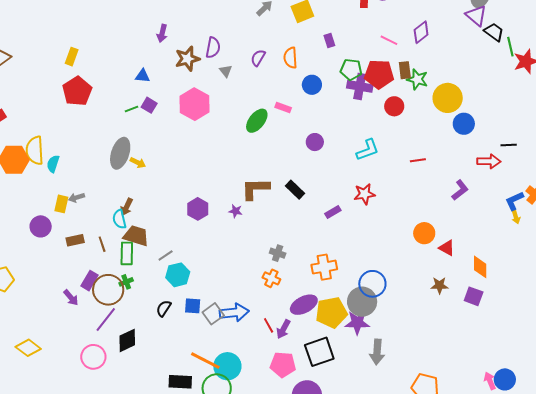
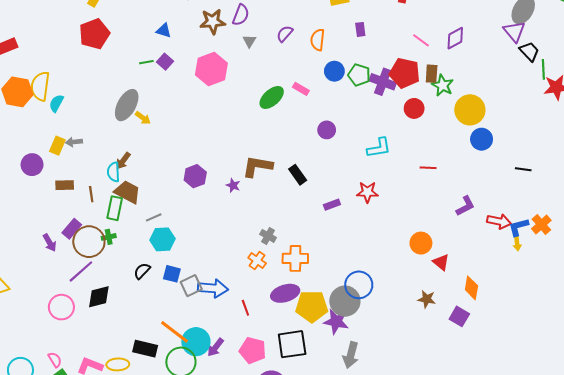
green pentagon: (351, 70) -> (359, 75), moved
red arrow: (489, 161) -> (499, 221), moved
orange cross: (324, 267) -> (295, 258), moved
purple arrow: (283, 329) -> (215, 347), moved

